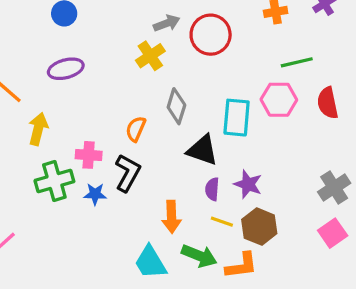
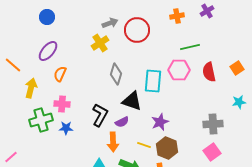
purple ellipse: (66, 69) -> (48, 51), turned -35
orange semicircle: (136, 129) -> (60, 74), moved
black L-shape: (128, 173) -> (100, 115), moved
purple star: (248, 184) -> (160, 122), turned 30
gray cross: (334, 188) -> (213, 124), turned 30
purple semicircle: (212, 189) -> (122, 122), moved, turned -120

